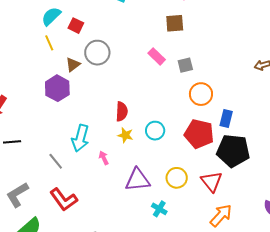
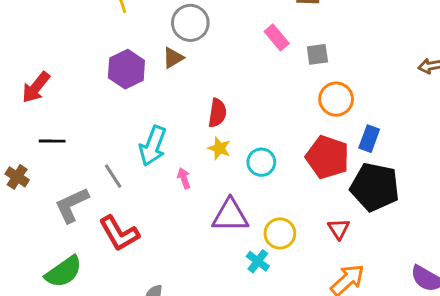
brown triangle: (73, 65) -> (173, 58), moved
cyan circle: (155, 131) -> (261, 162), moved
yellow circle: (177, 178) -> (280, 233), moved
red triangle: (212, 181) -> (339, 229), size x0.7
gray L-shape: (17, 195) -> (72, 205), moved

